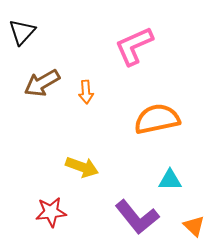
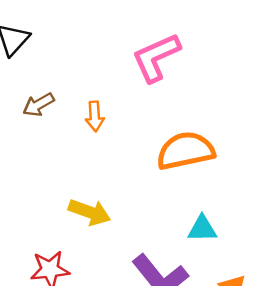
brown arrow: (42, 83) -> (38, 105), size x0.7

